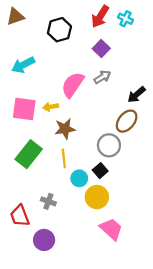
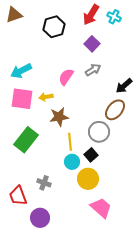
cyan arrow: (23, 65) -> (21, 71), moved
pink semicircle: (73, 85) -> (66, 77), size x0.7
yellow line: (64, 159) -> (70, 142), moved

